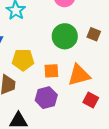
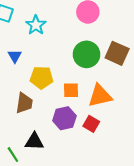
brown square: (94, 34) -> (117, 53), size x1.6
red square: (91, 100) -> (91, 124), moved

